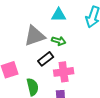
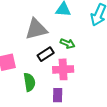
green arrow: (59, 41) -> (68, 44), moved

